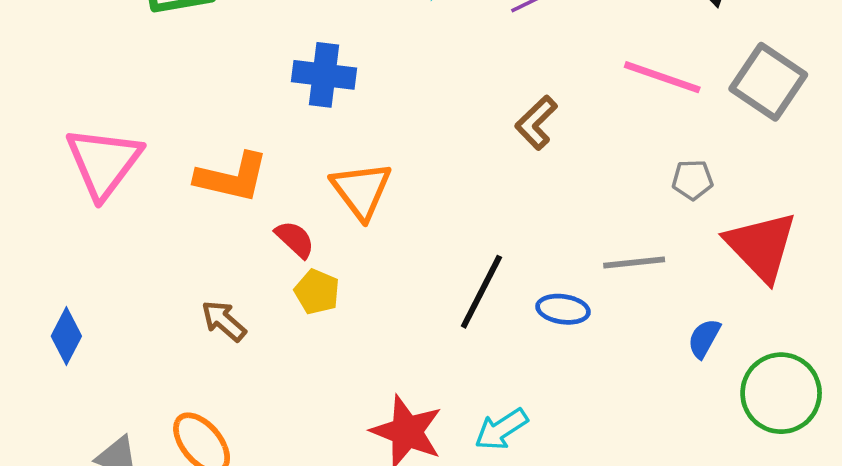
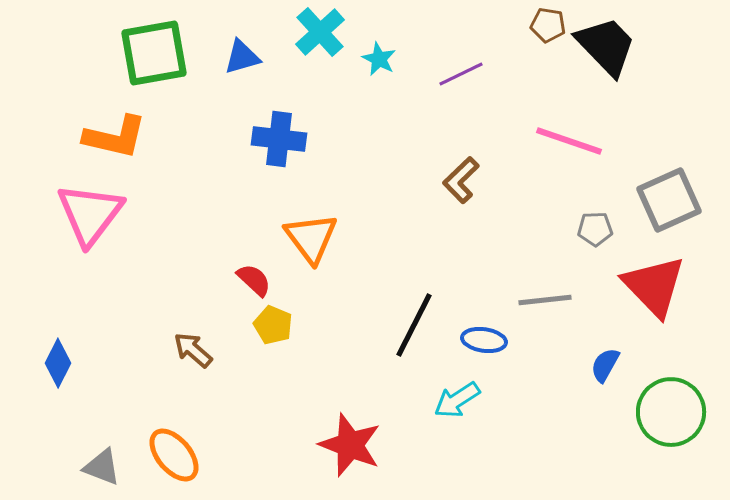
gray square: (768, 82) -> (669, 200), moved, turned 32
orange L-shape: (232, 177) -> (115, 137), moved
cyan arrow: (501, 429) -> (457, 400), moved

